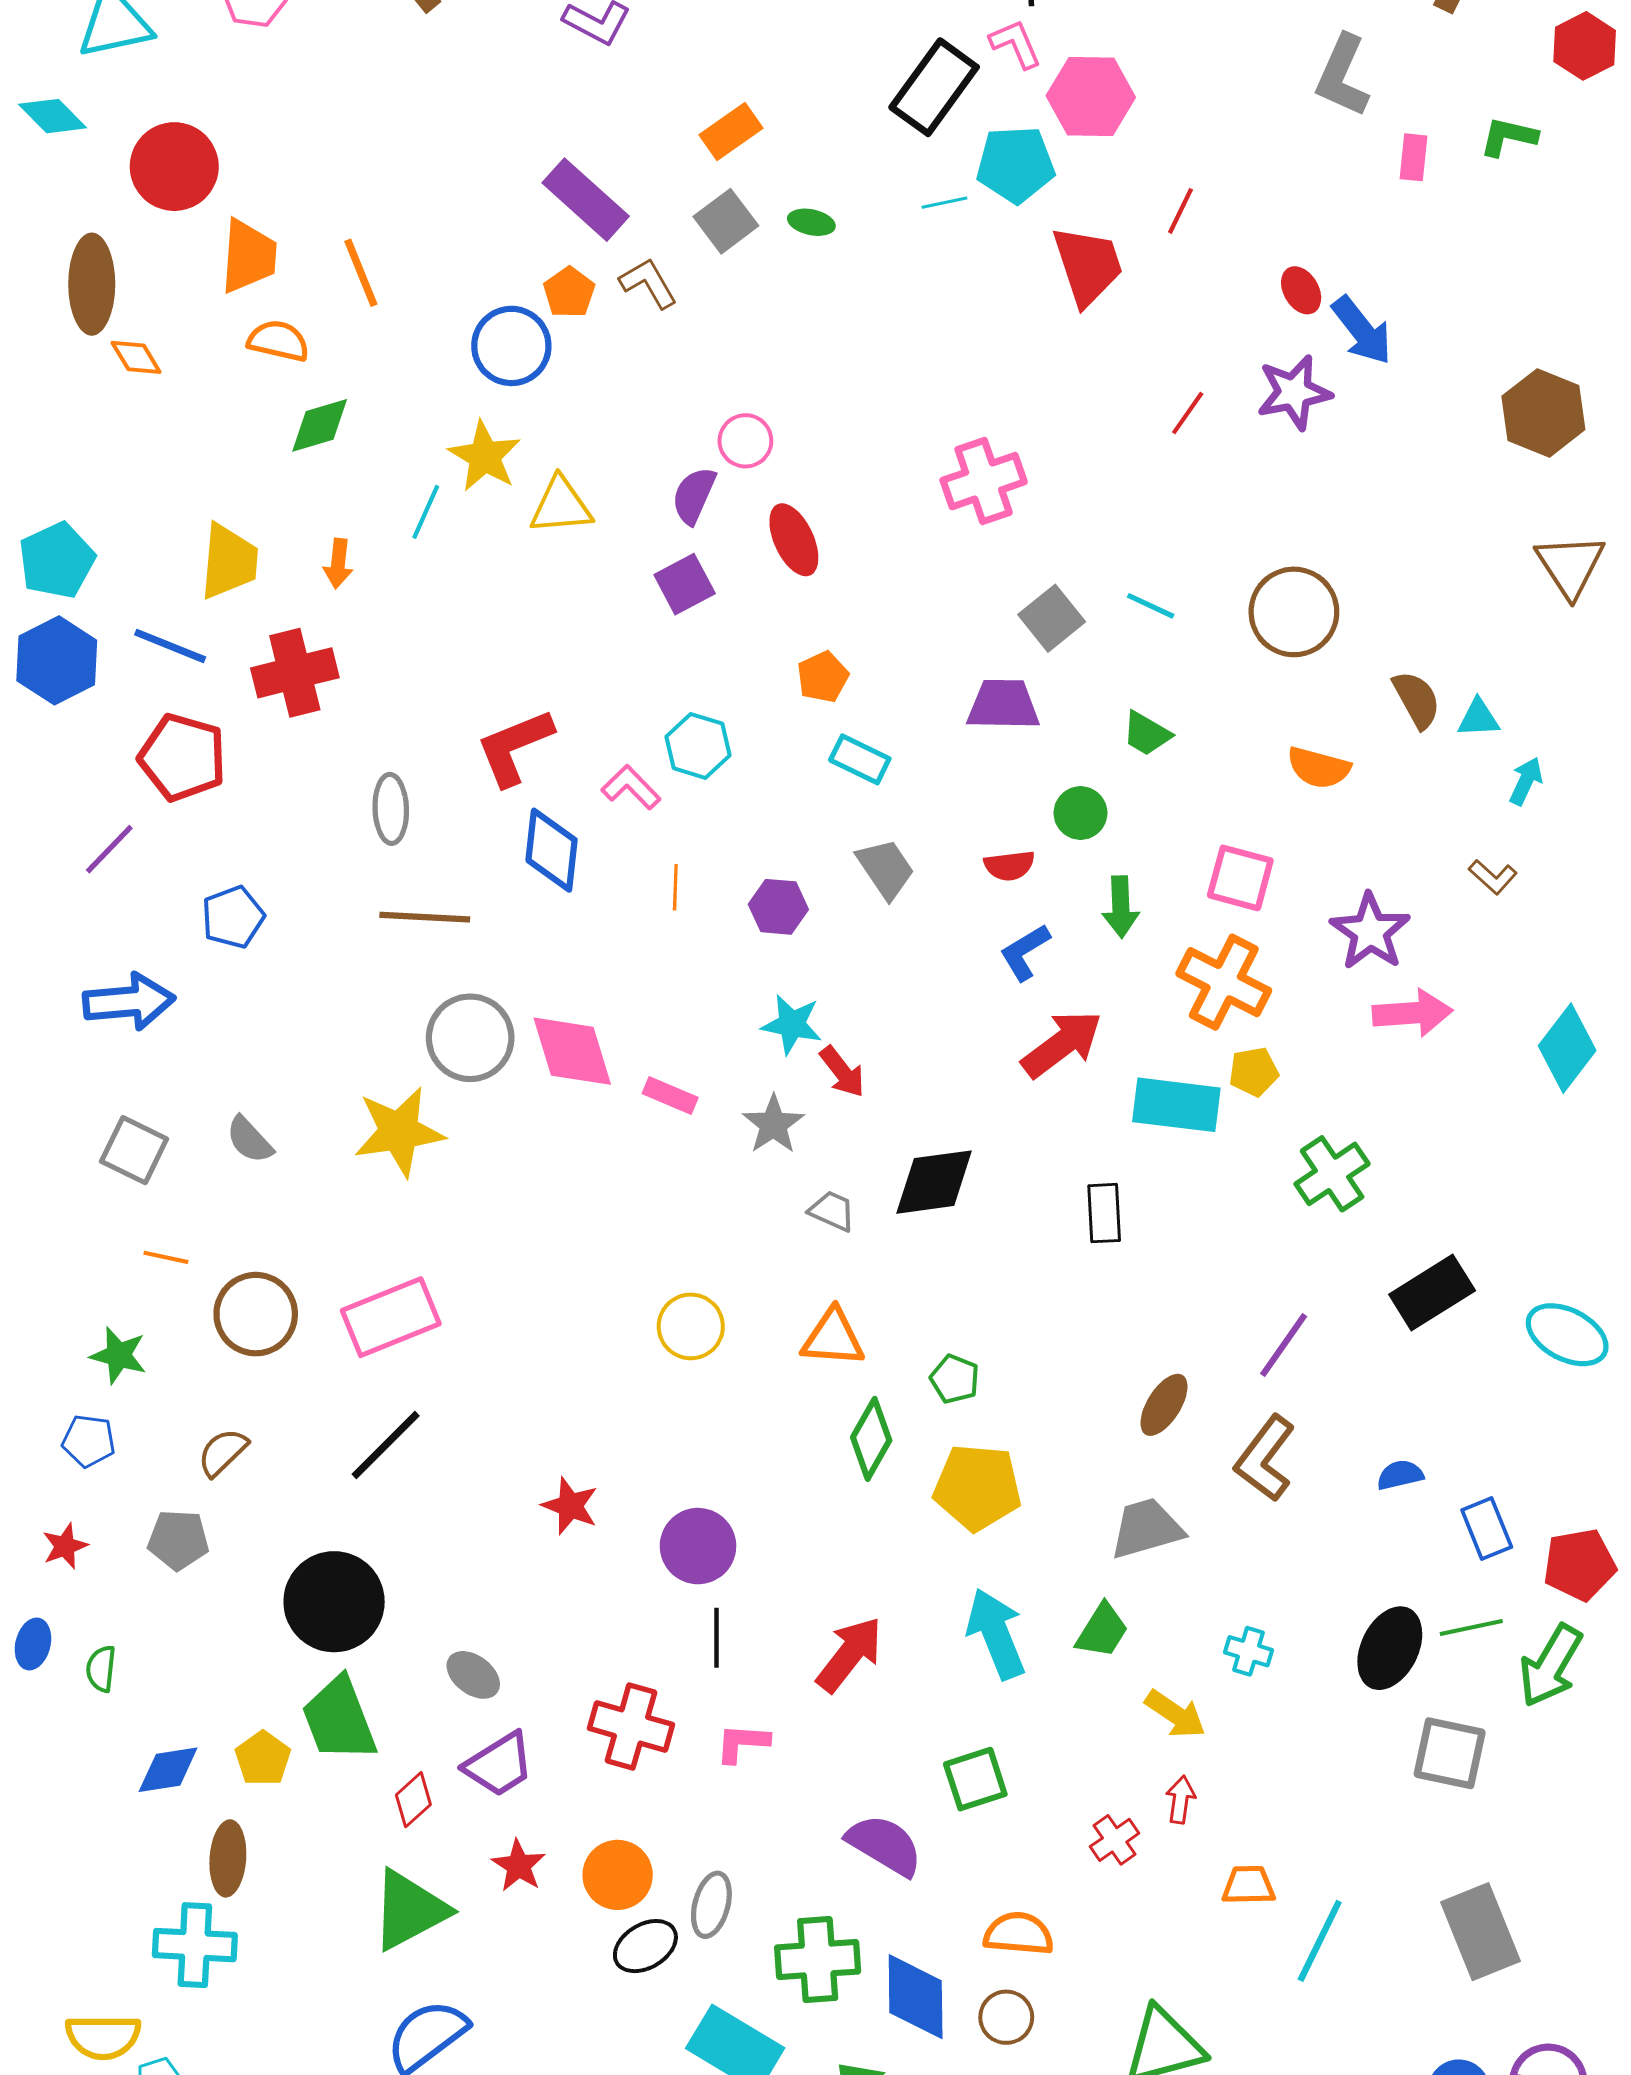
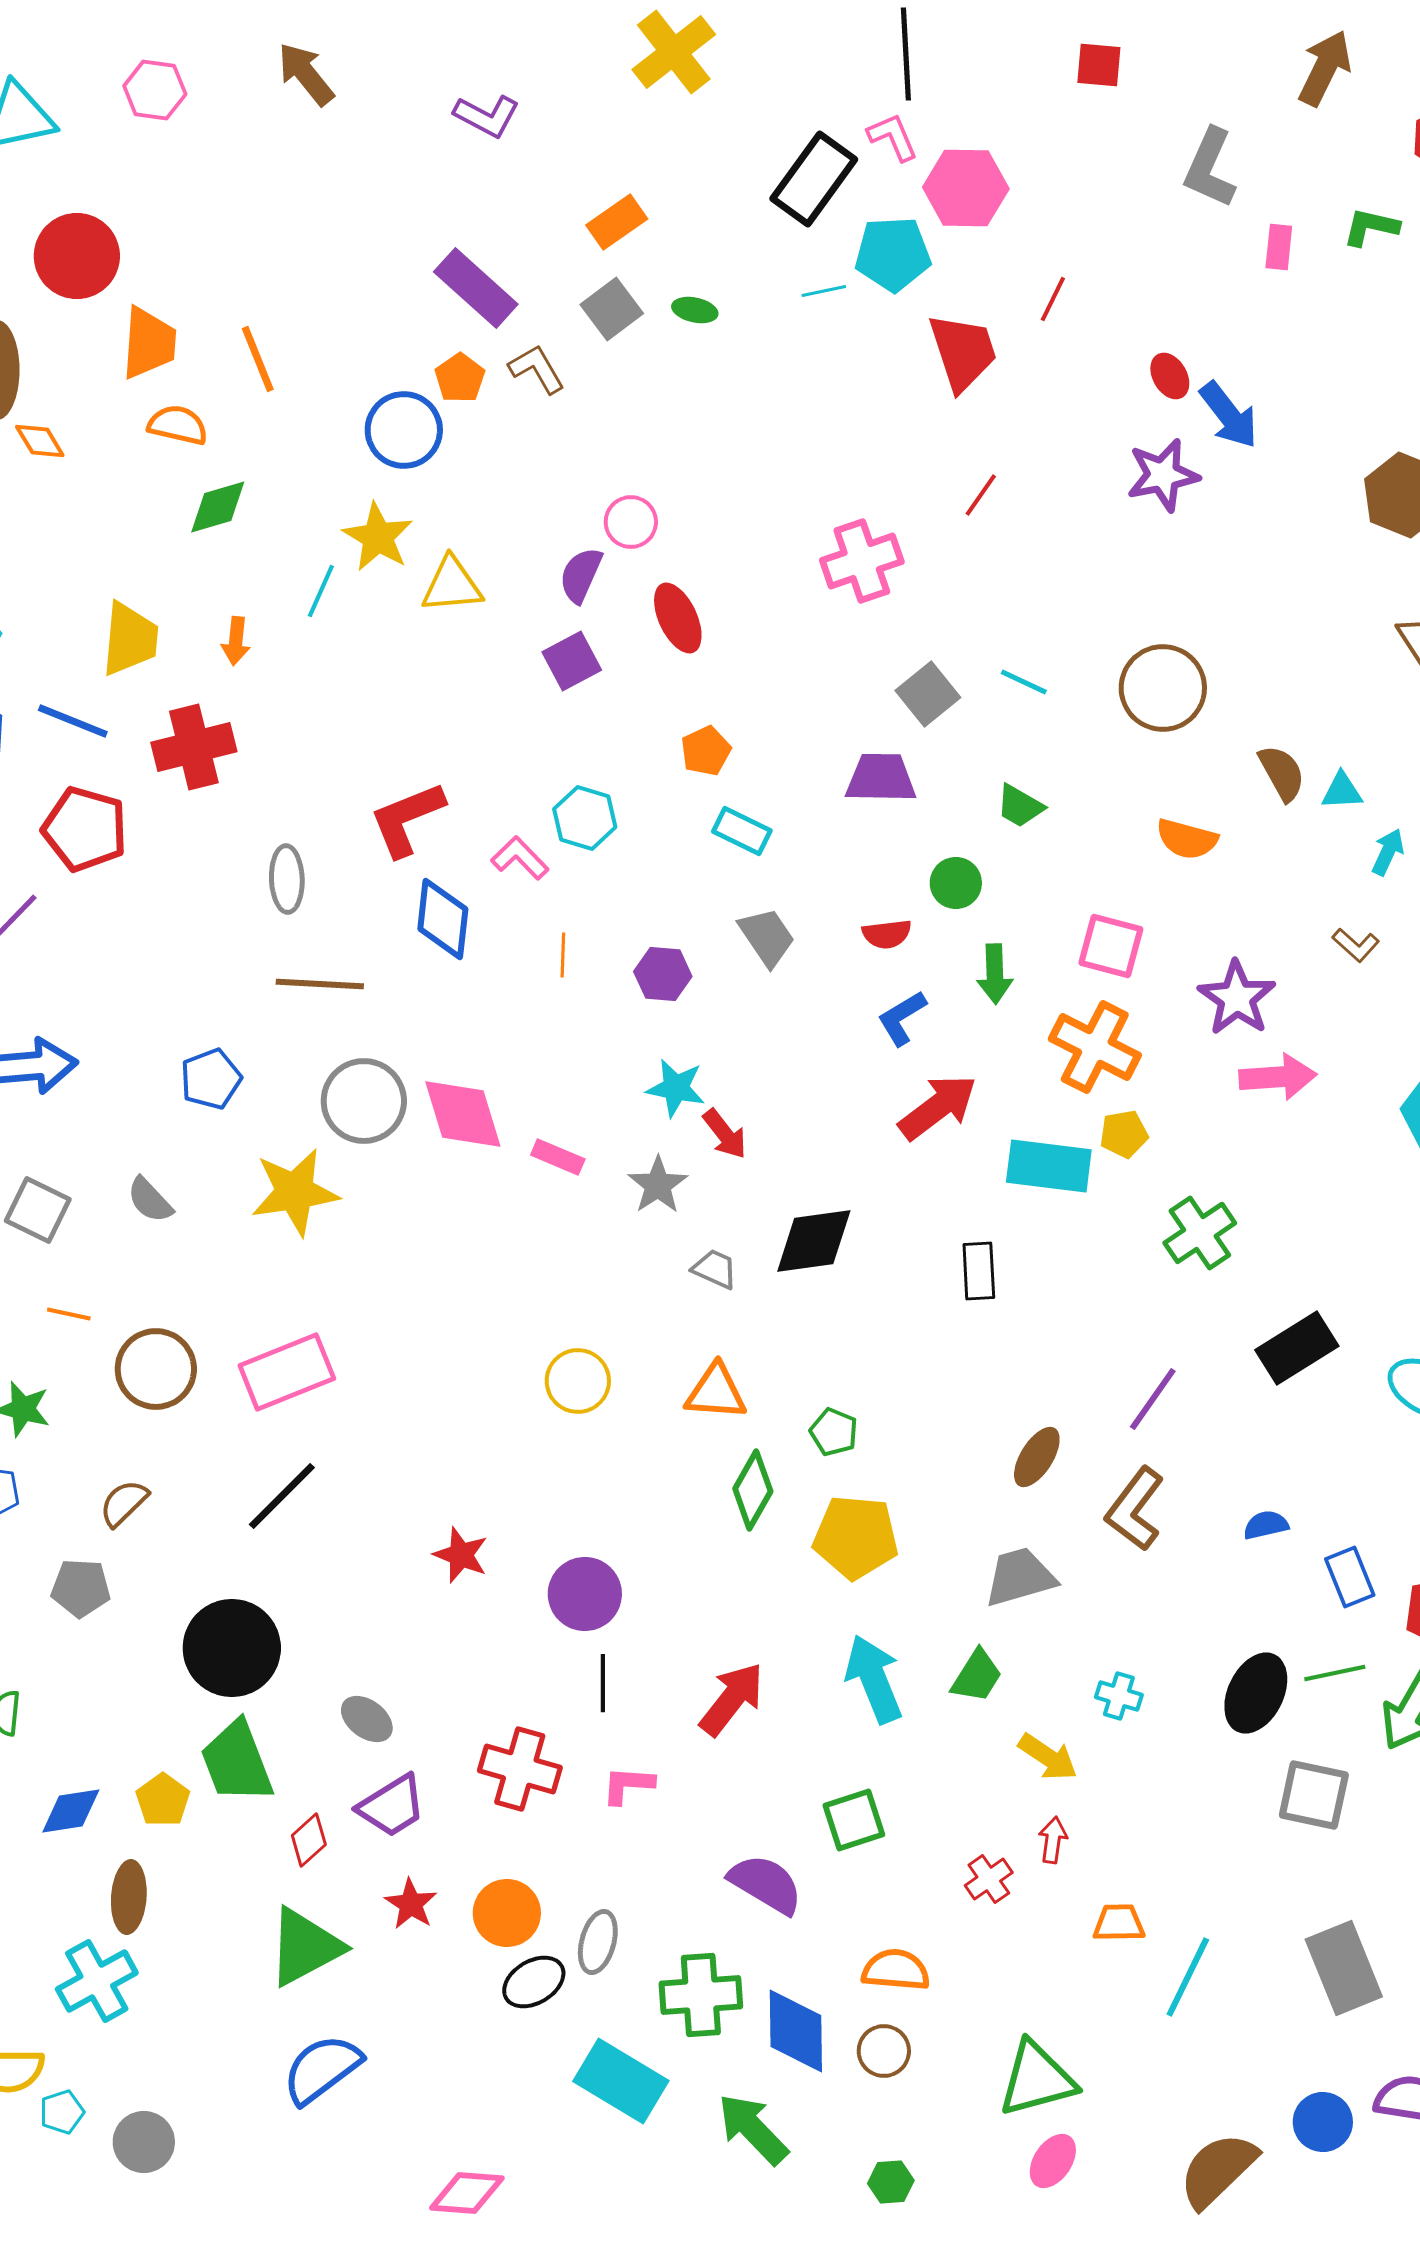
red line: (1188, 413) -> (981, 495), moved
blue pentagon: (233, 917) -> (211, 1079), moved
cyan cross: (195, 1945) -> (97, 1981), turned -32

